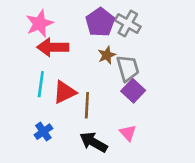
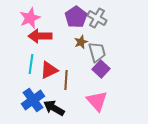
blue cross: (43, 132) -> (33, 100), size x1.6
pink triangle: (128, 133) -> (97, 101), size x1.6
black arrow: (94, 142) -> (54, 108), moved

